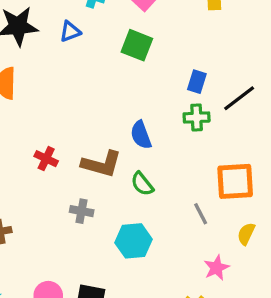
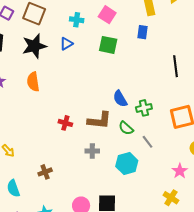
blue rectangle: (197, 82) -> (143, 32), moved
black line: (239, 98) -> (176, 66), turned -50
green cross: (197, 117) -> (144, 108), moved
gray line: (201, 214) -> (148, 142), moved

